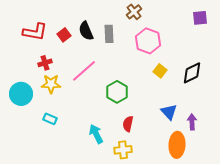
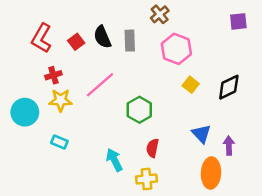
red L-shape: (35, 32) -> (42, 38), turned 110

